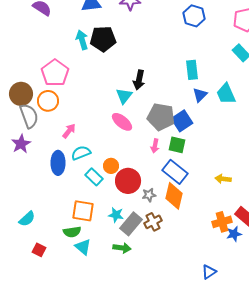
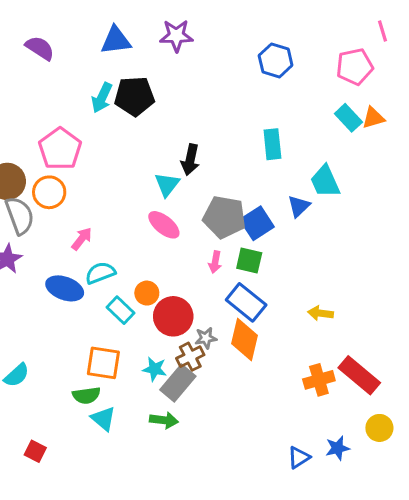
cyan arrow: (82, 40) -> (102, 98), turned -138
blue triangle: (200, 95) -> (299, 206), moved
blue ellipse: (58, 163) -> (65, 288), turned -70
brown cross: (153, 222) -> (190, 357), moved
blue star: (234, 234) -> (338, 448), moved
red square: (39, 250) -> (35, 451), moved

